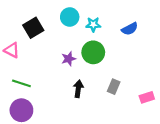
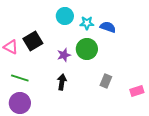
black square: (33, 28) -> (33, 41), moved
blue semicircle: (130, 29) -> (108, 27), moved, turned -133
black arrow: (78, 89) -> (62, 82), moved

